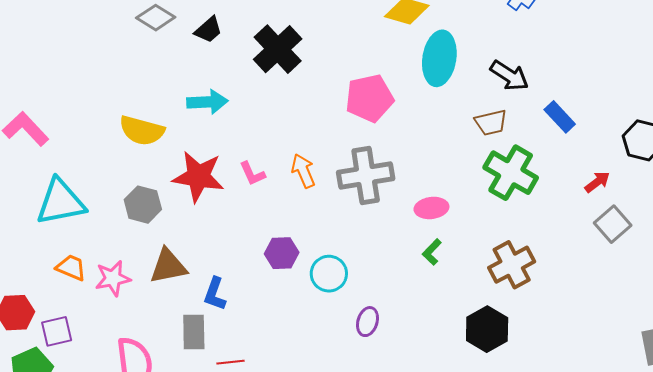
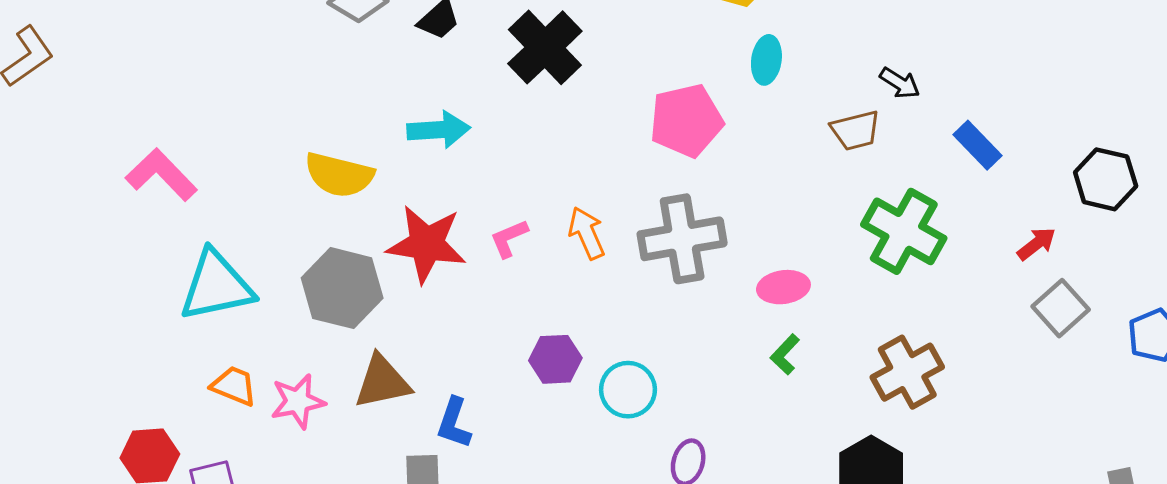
cyan ellipse: (439, 58) -> (766, 60), moved, size x0.6
black arrow: (509, 76) -> (900, 83), size x0.7
brown trapezoid: (491, 123) -> (856, 130), moved
pink L-shape: (252, 174) -> (509, 238), turned 92
gray hexagon: (143, 205) -> (342, 288), size x1.4

